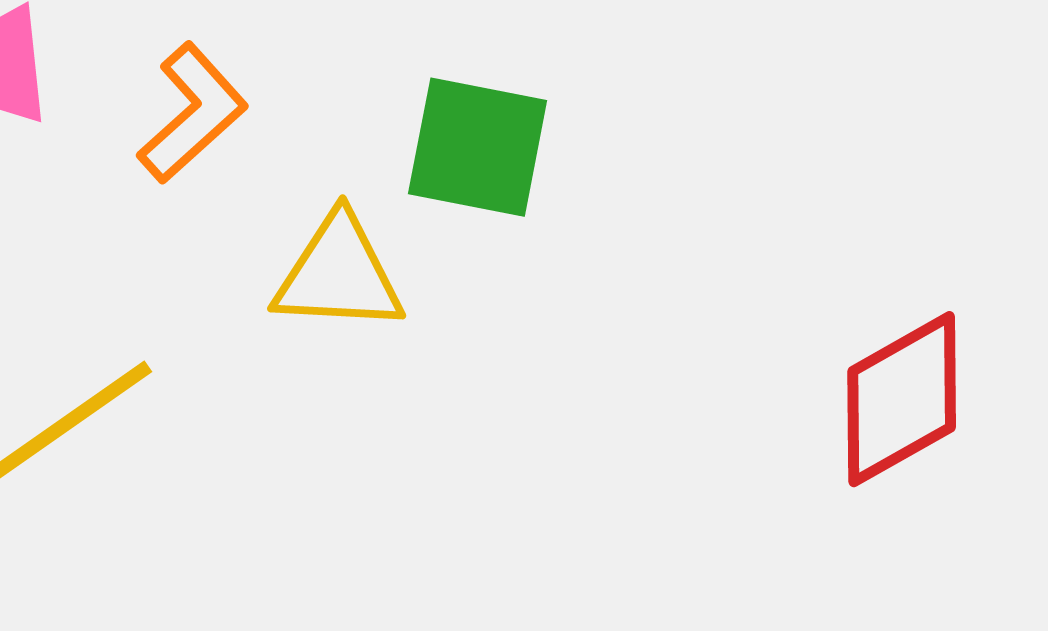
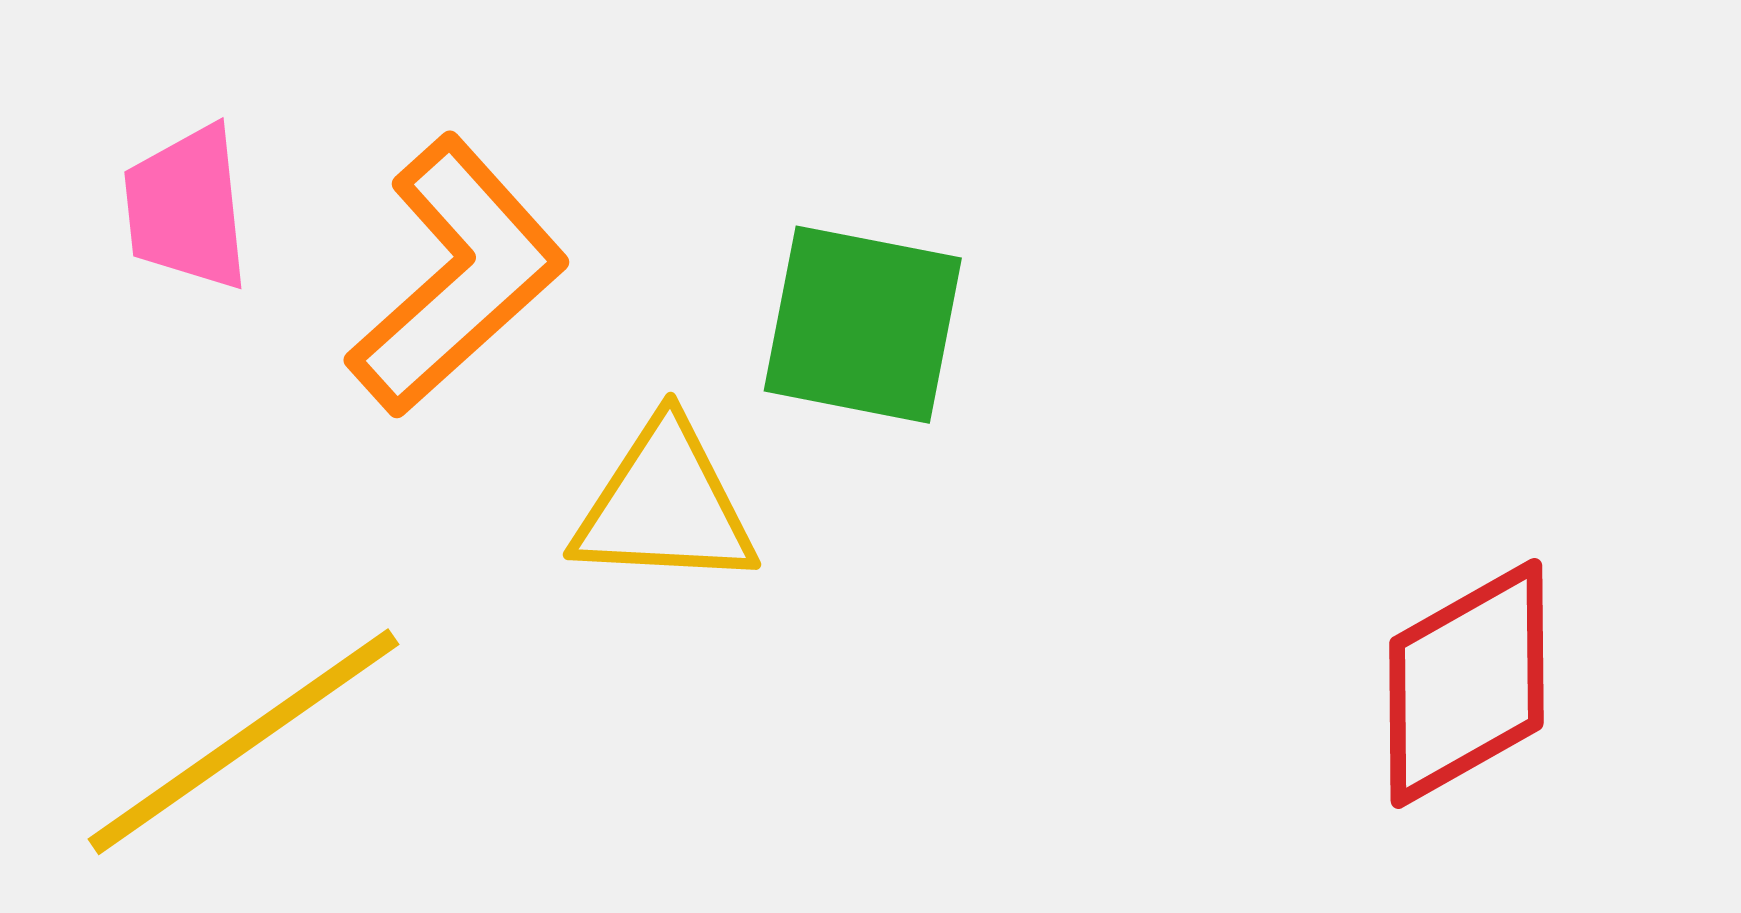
orange L-shape: (193, 113) -> (457, 276), size x1.4

